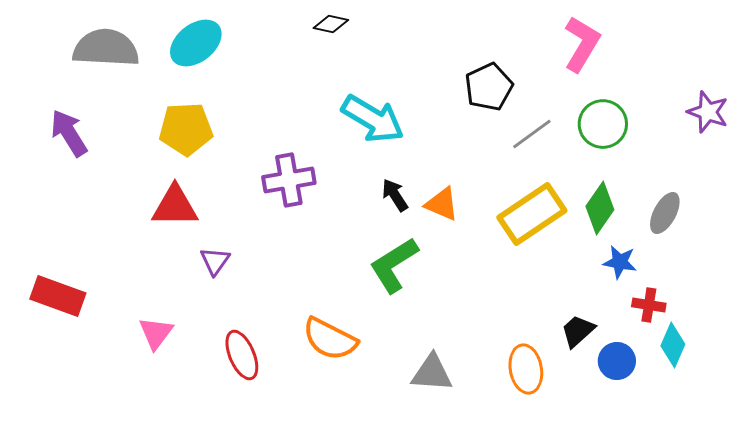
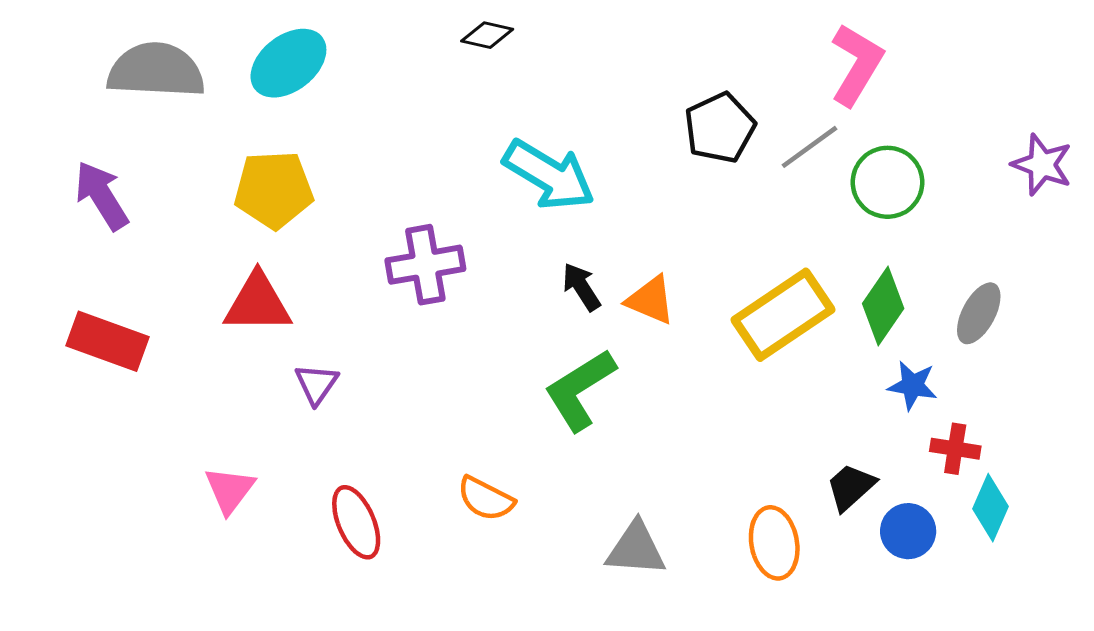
gray line: (532, 134) -> (809, 147), moved
red rectangle: (58, 296) -> (107, 341), moved
orange semicircle: (330, 339) -> (486, 499), size x0.7

